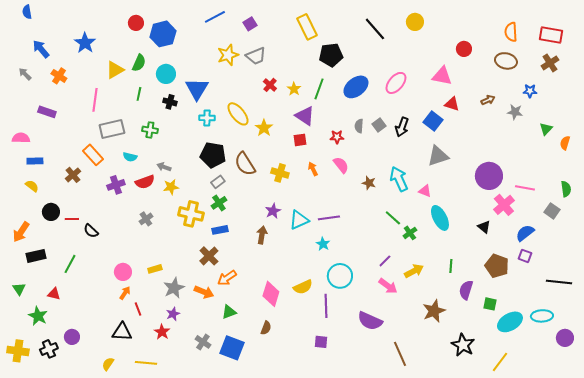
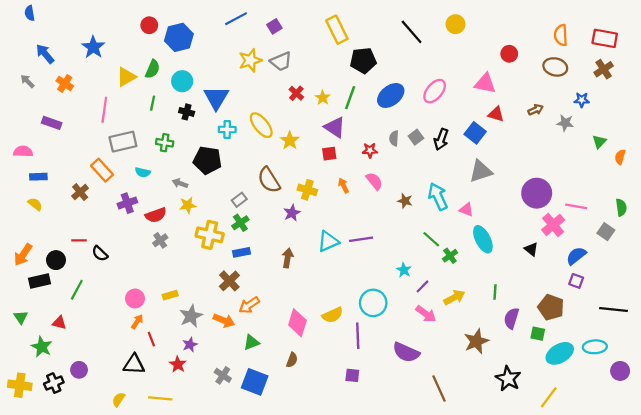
black pentagon: (213, 155) -> (207, 160), moved
red semicircle: (145, 182) -> (156, 215), moved
purple star: (273, 211) -> (292, 213), moved
black circle: (51, 212) -> (56, 260), moved
cyan star: (323, 244) -> (404, 270), moved
brown pentagon: (497, 266) -> (551, 307), moved

